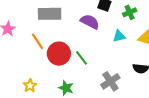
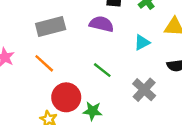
cyan triangle: (119, 36) -> (142, 42), moved
red circle: (59, 54) -> (66, 97), moved

